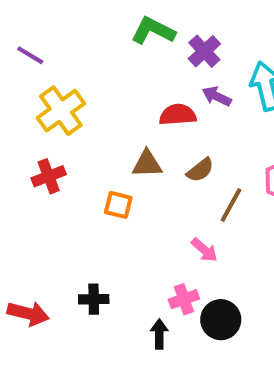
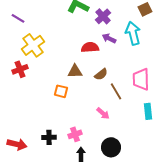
red cross: (49, 176) -> (20, 69), moved
brown line: (231, 205) -> (116, 91), turned -60
pink cross: (184, 299) -> (75, 134), moved

